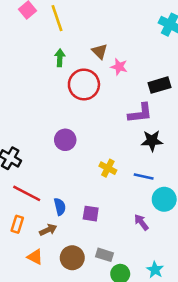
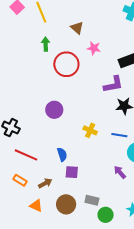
brown triangle: (100, 51) -> (77, 28), moved
blue semicircle: (60, 207) -> (62, 155), moved
purple square: (91, 214) -> (72, 172), moved
orange rectangle: (17, 224) -> (20, 180), turned -72

